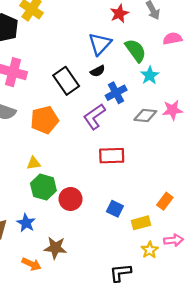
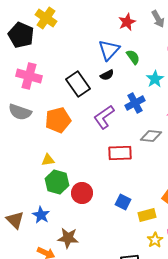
green semicircle: (136, 50) -> (133, 57), moved, size x0.7
blue cross: (116, 93) -> (135, 103), moved
gray diamond: (145, 115) -> (151, 136), moved

